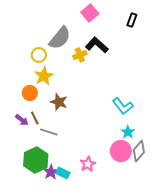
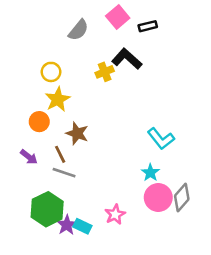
black rectangle: (132, 20) -> (148, 26), moved, turned 56
gray semicircle: (60, 38) -> (78, 30), moved, size x0.7
brown line: (35, 118) -> (60, 154), moved
cyan star: (128, 132) -> (150, 173), moved

